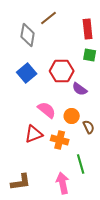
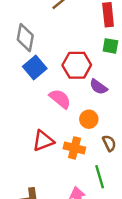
gray diamond: (28, 35) -> (25, 38), moved
pink semicircle: (47, 110) -> (60, 99), moved
brown semicircle: (89, 127) -> (109, 143), moved

